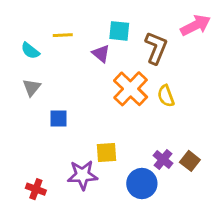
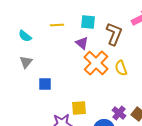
yellow line: (63, 35) -> (57, 25), moved
purple triangle: (101, 54) -> (82, 43), moved

